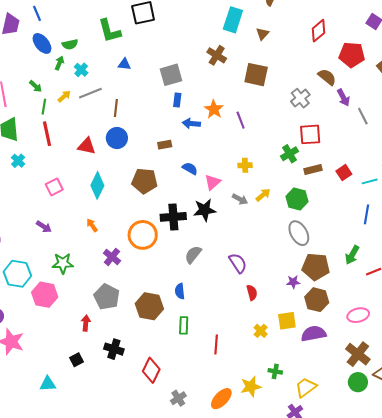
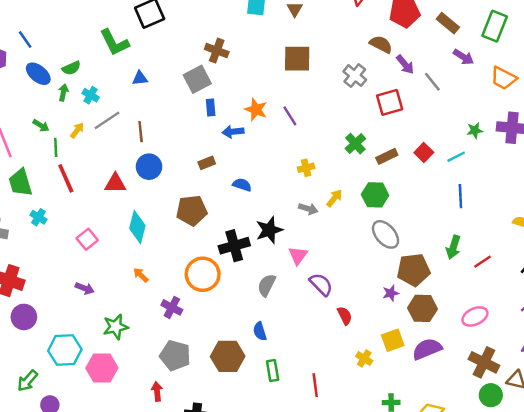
brown cross: (217, 55) -> (217, 51), moved
red square: (310, 134) -> (390, 102), moved
pink triangle: (212, 182) -> (298, 256), moved

